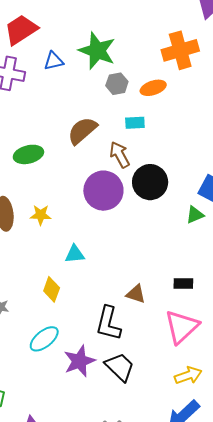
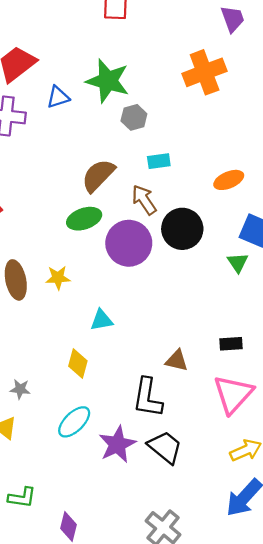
orange ellipse: (153, 88) -> (229, 180), moved
green ellipse: (28, 154) -> (84, 219), moved
green triangle: (195, 215) -> (238, 263), turned -36

